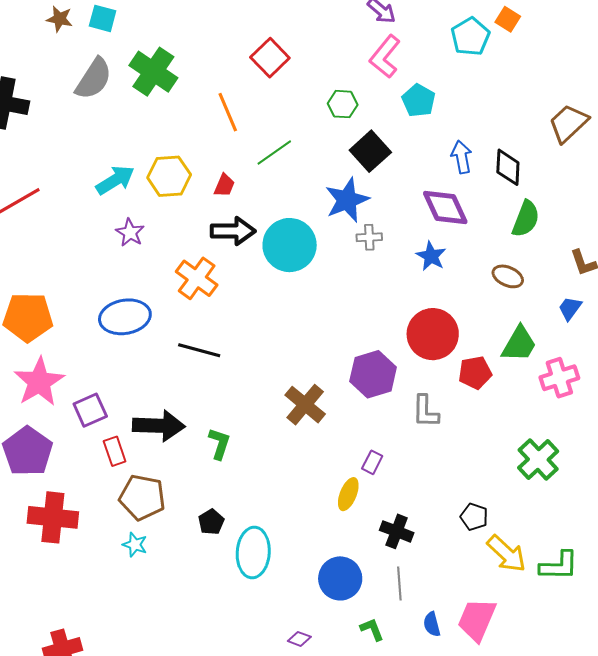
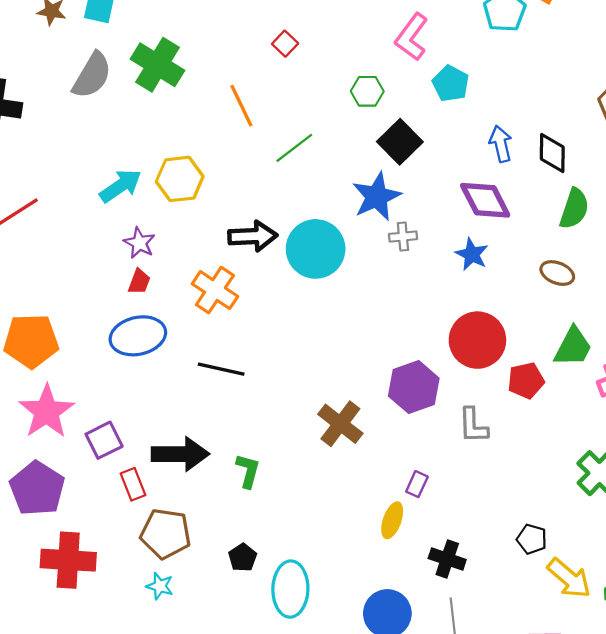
red square: (270, 58) -> (285, 44), size x0.6
red trapezoid: (224, 185) -> (139, 282), moved

